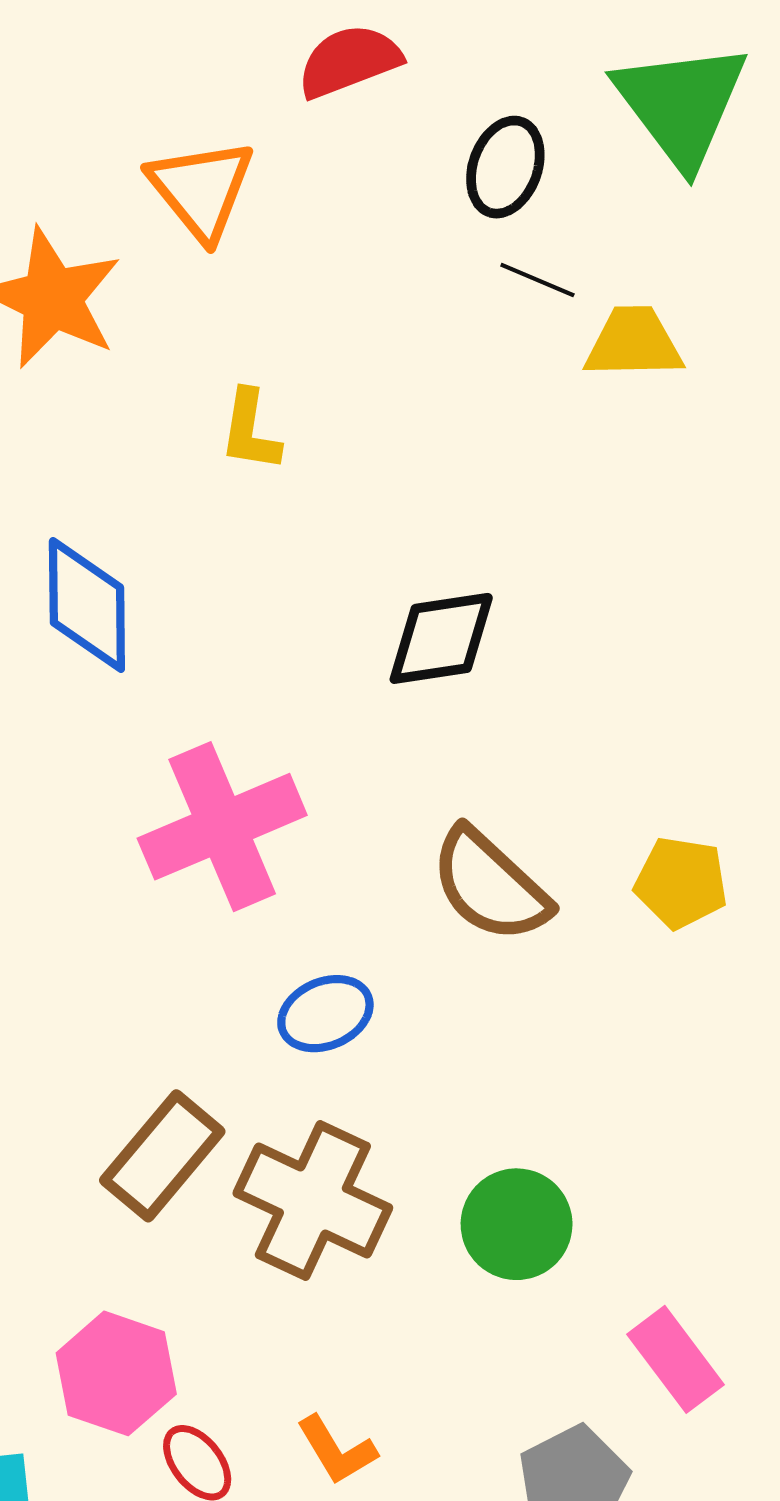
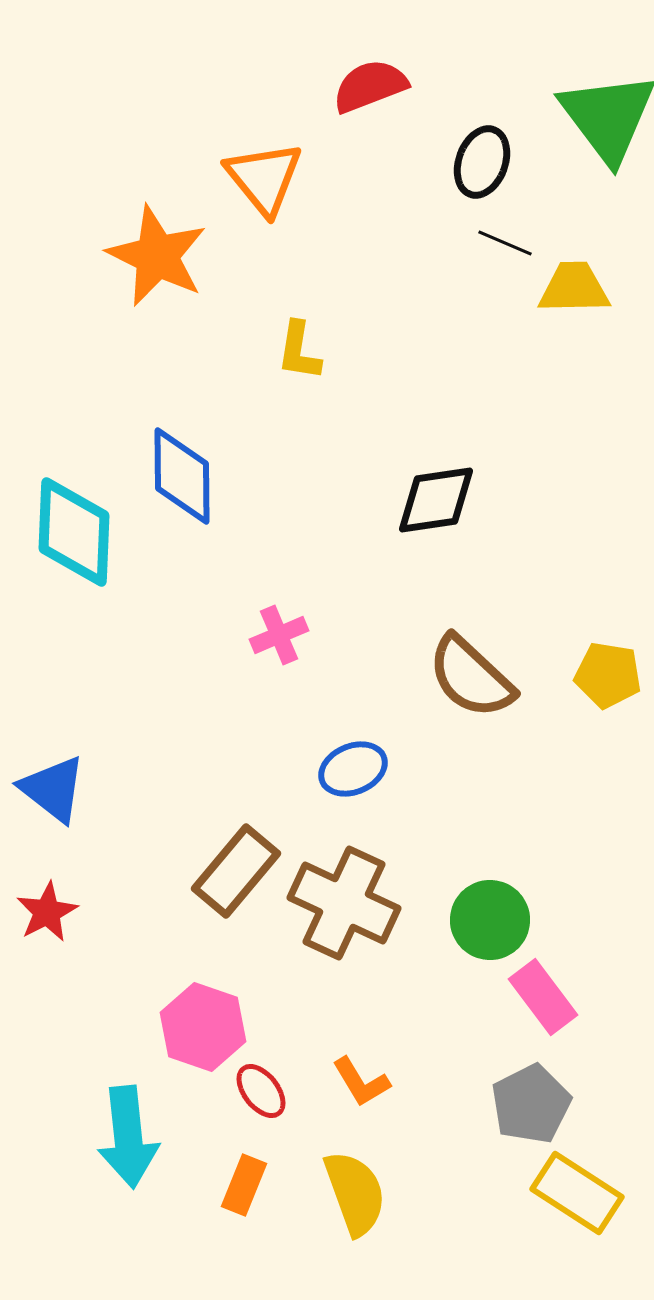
pink cross: (222, 827) -> (279, 635), size x0.5
pink rectangle: (676, 1359) -> (543, 997), moved

